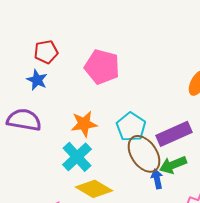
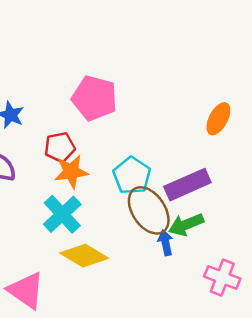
red pentagon: (46, 52) -> (60, 147), moved

